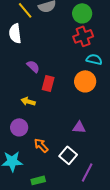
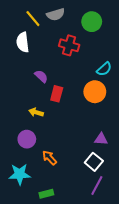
red cross: (83, 36) -> (69, 45), moved, turned 36
cyan semicircle: (94, 59) -> (104, 69), turned 126
purple triangle: (79, 127) -> (101, 139), moved
white square: (68, 155) -> (94, 162), moved

